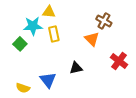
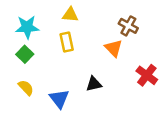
yellow triangle: (49, 12) -> (70, 15), moved
cyan star: (33, 26) -> (27, 27), moved
yellow semicircle: (23, 88) -> (26, 88), moved, turned -152

